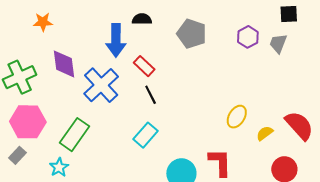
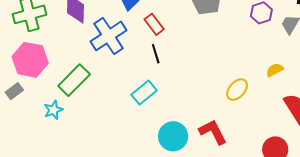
yellow semicircle: (265, 133) -> (275, 70), moved
red L-shape: (220, 162) -> (213, 132), turned -36

